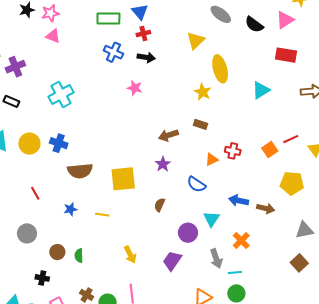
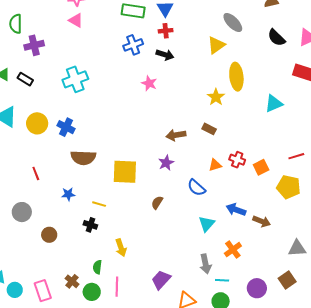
gray ellipse: (221, 14) -> (233, 22), moved
blue cross: (113, 52) -> (133, 45), turned 36
orange square: (270, 150) -> (261, 167), moved
yellow pentagon: (292, 183) -> (289, 187), moved
purple circle: (188, 233) -> (257, 288), moved
green semicircle: (79, 256) -> (97, 267), moved
purple trapezoid: (172, 261) -> (161, 280), moved
black cross: (42, 278) -> (90, 225), moved

